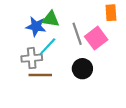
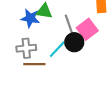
cyan line: (48, 46) -> (57, 49), moved
black circle: (82, 69) -> (74, 42), moved

